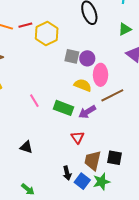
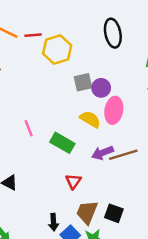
gray square: (72, 56) -> (83, 82), turned -35
brown line: (112, 95) -> (123, 155), moved
purple arrow: (87, 112) -> (103, 153), moved

